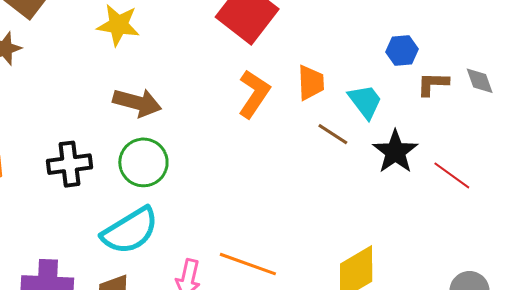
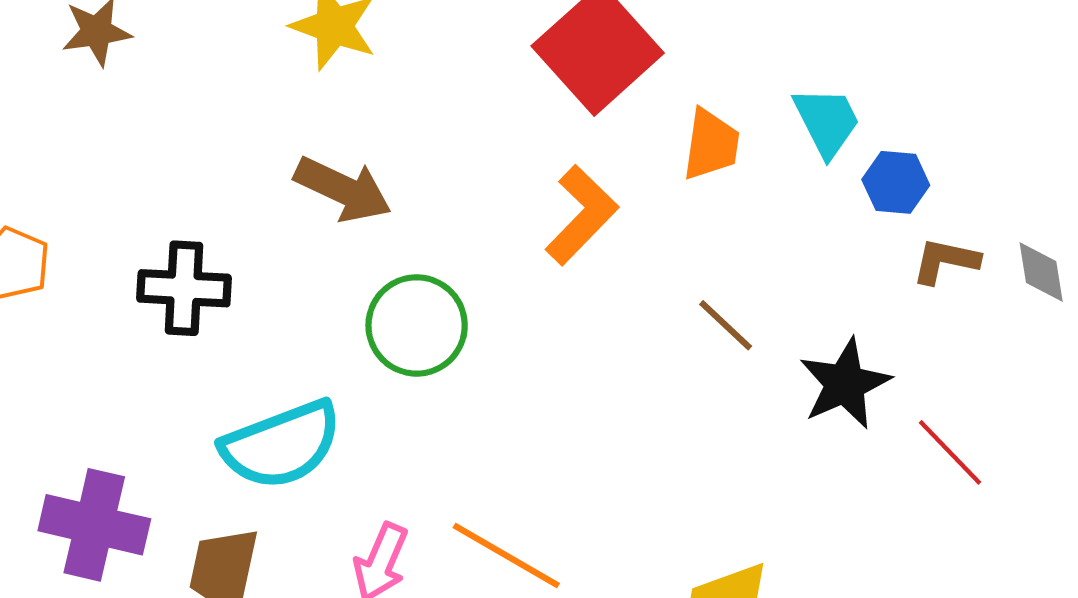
orange trapezoid: (311, 83) -> (711, 144), moved
cyan trapezoid: (365, 101) -> (827, 122), moved
green circle: (143, 162) -> (417, 325), moved

